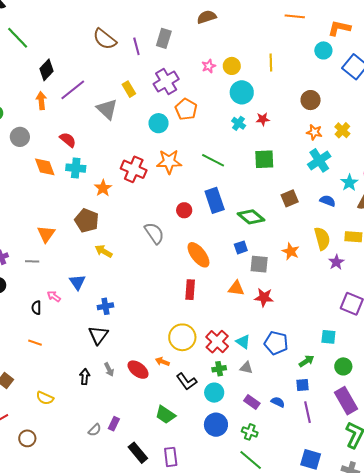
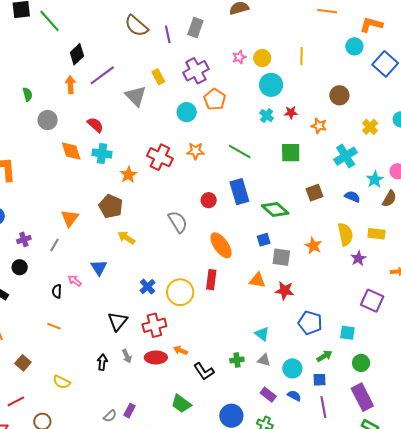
orange star: (314, 132) -> (319, 126), moved
orange star: (169, 162) -> (196, 151), size x0.7
gray line: (32, 261) -> (55, 245), turned -64
blue cross: (105, 306) -> (147, 287), moved, turned -35
yellow circle: (182, 337) -> (180, 292), moved
red cross: (217, 342) -> (154, 325), moved, turned 30
blue pentagon: (276, 343) -> (310, 323), moved
red ellipse: (138, 370) -> (156, 357), turned -40
cyan circle: (214, 393) -> (292, 368), moved

